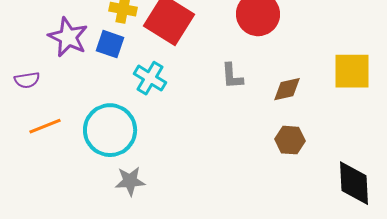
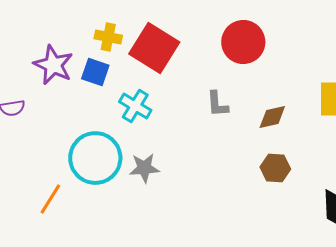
orange line: (45, 126) -> (50, 199), moved, turned -36
gray star: (130, 181) -> (144, 168), moved

